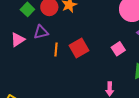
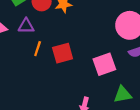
pink square: (118, 49) -> (104, 64), size x1.5

